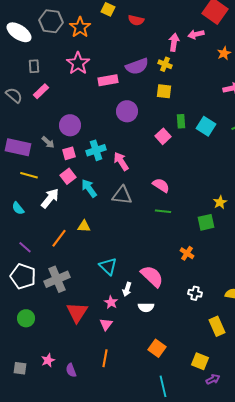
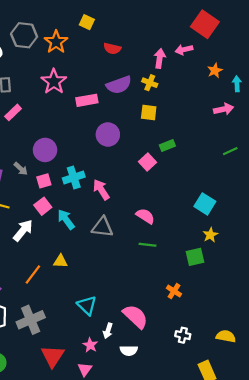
red semicircle: (136, 20) -> (112, 49), moved
green rectangle: (181, 121) -> (167, 146), turned 72
cyan square: (206, 126) -> (205, 204), moved

